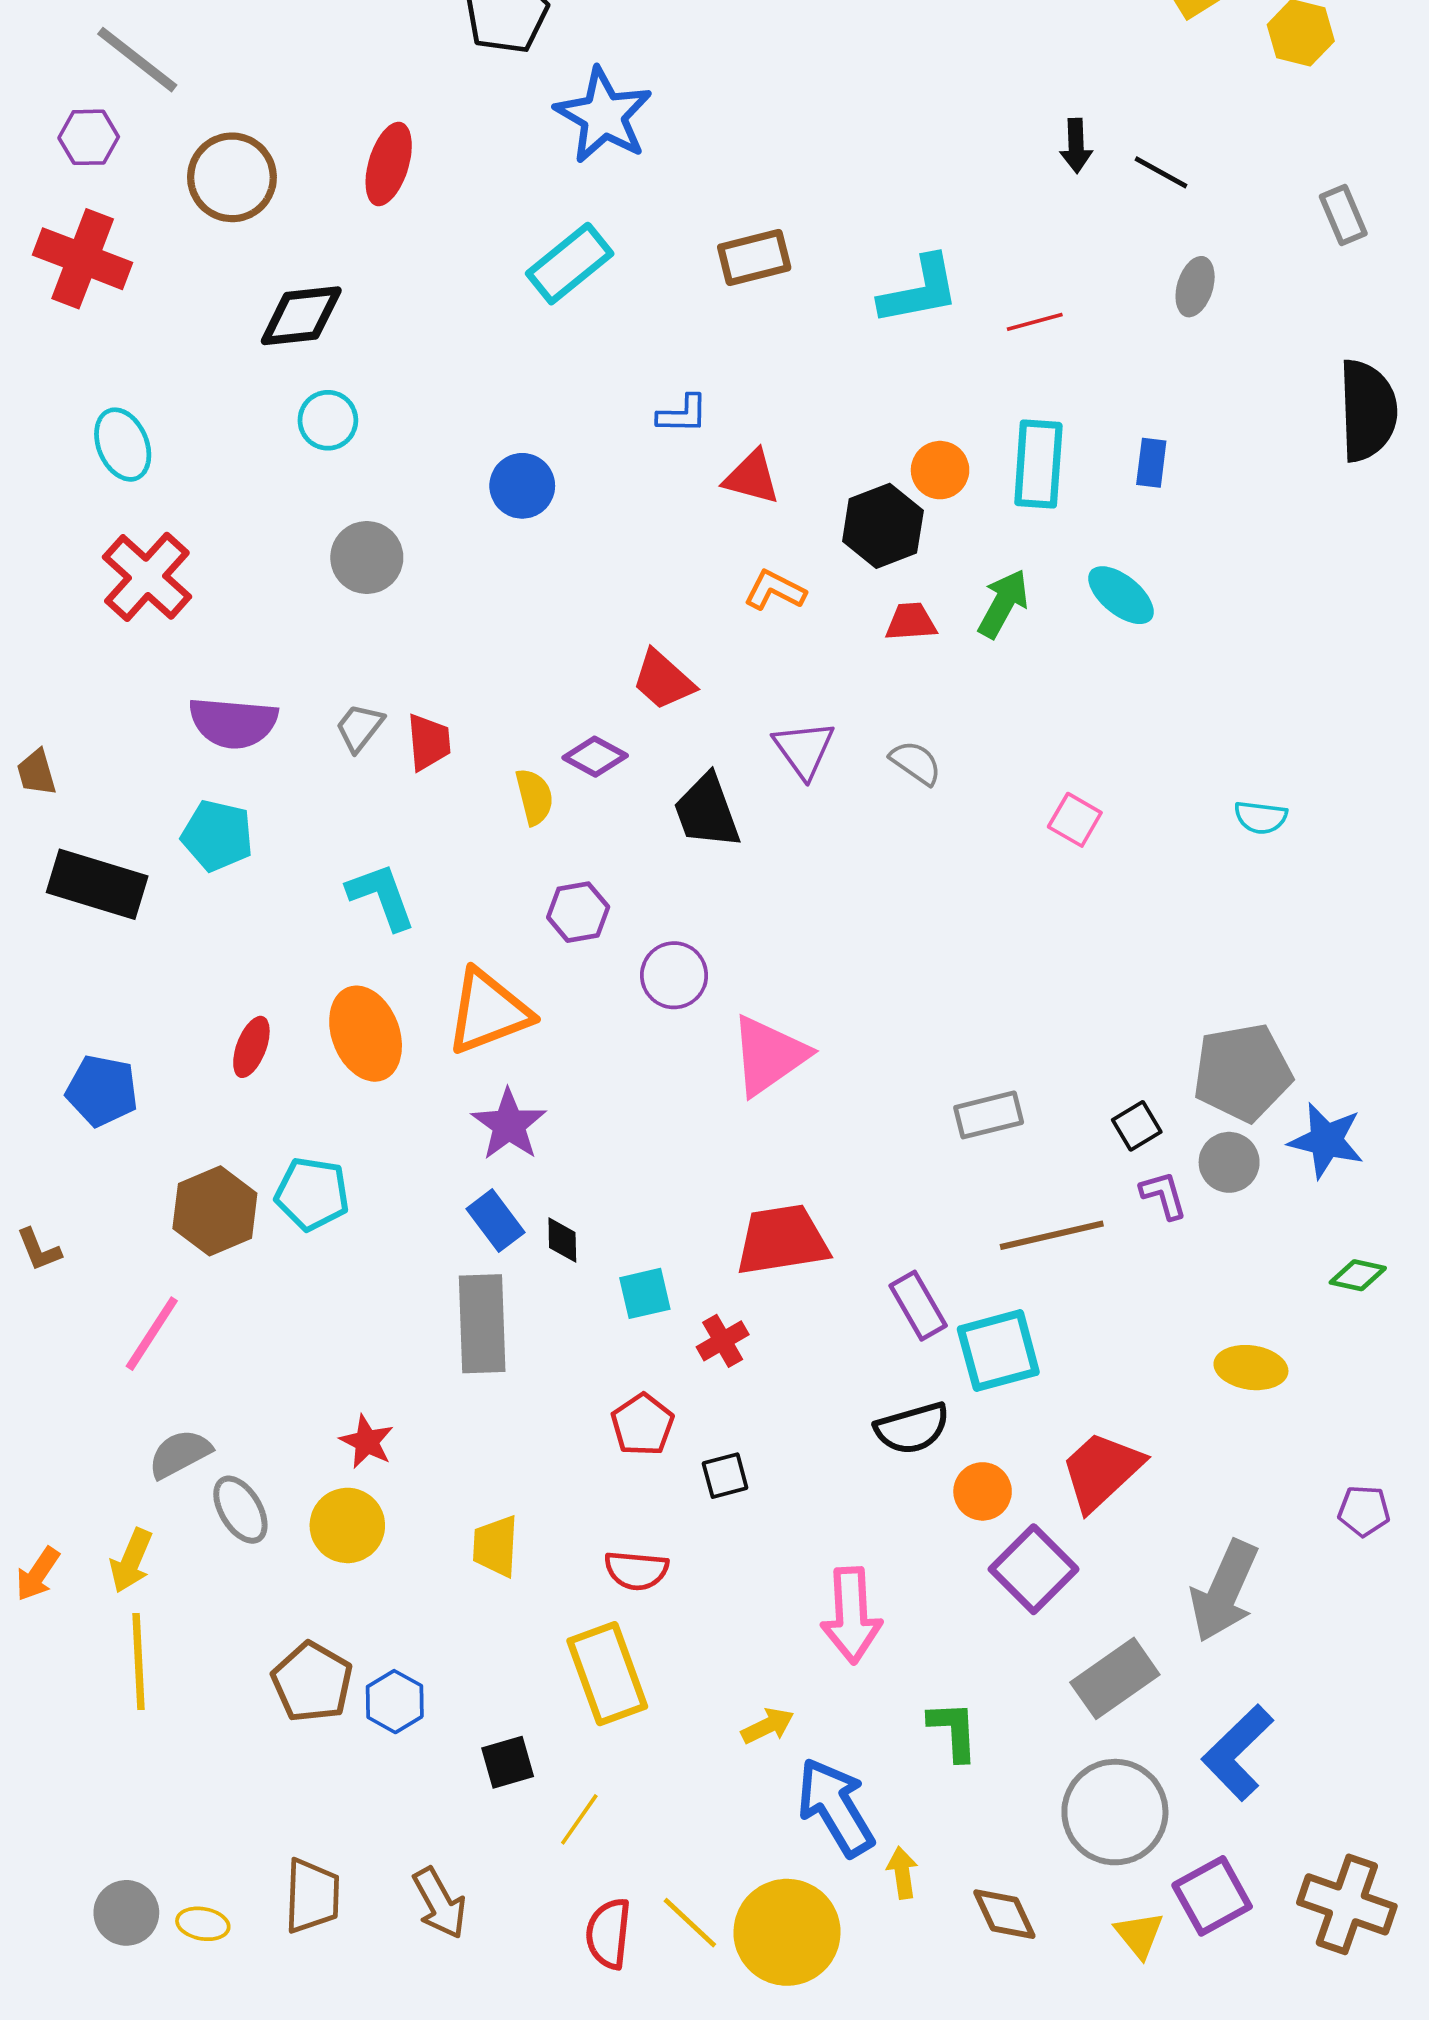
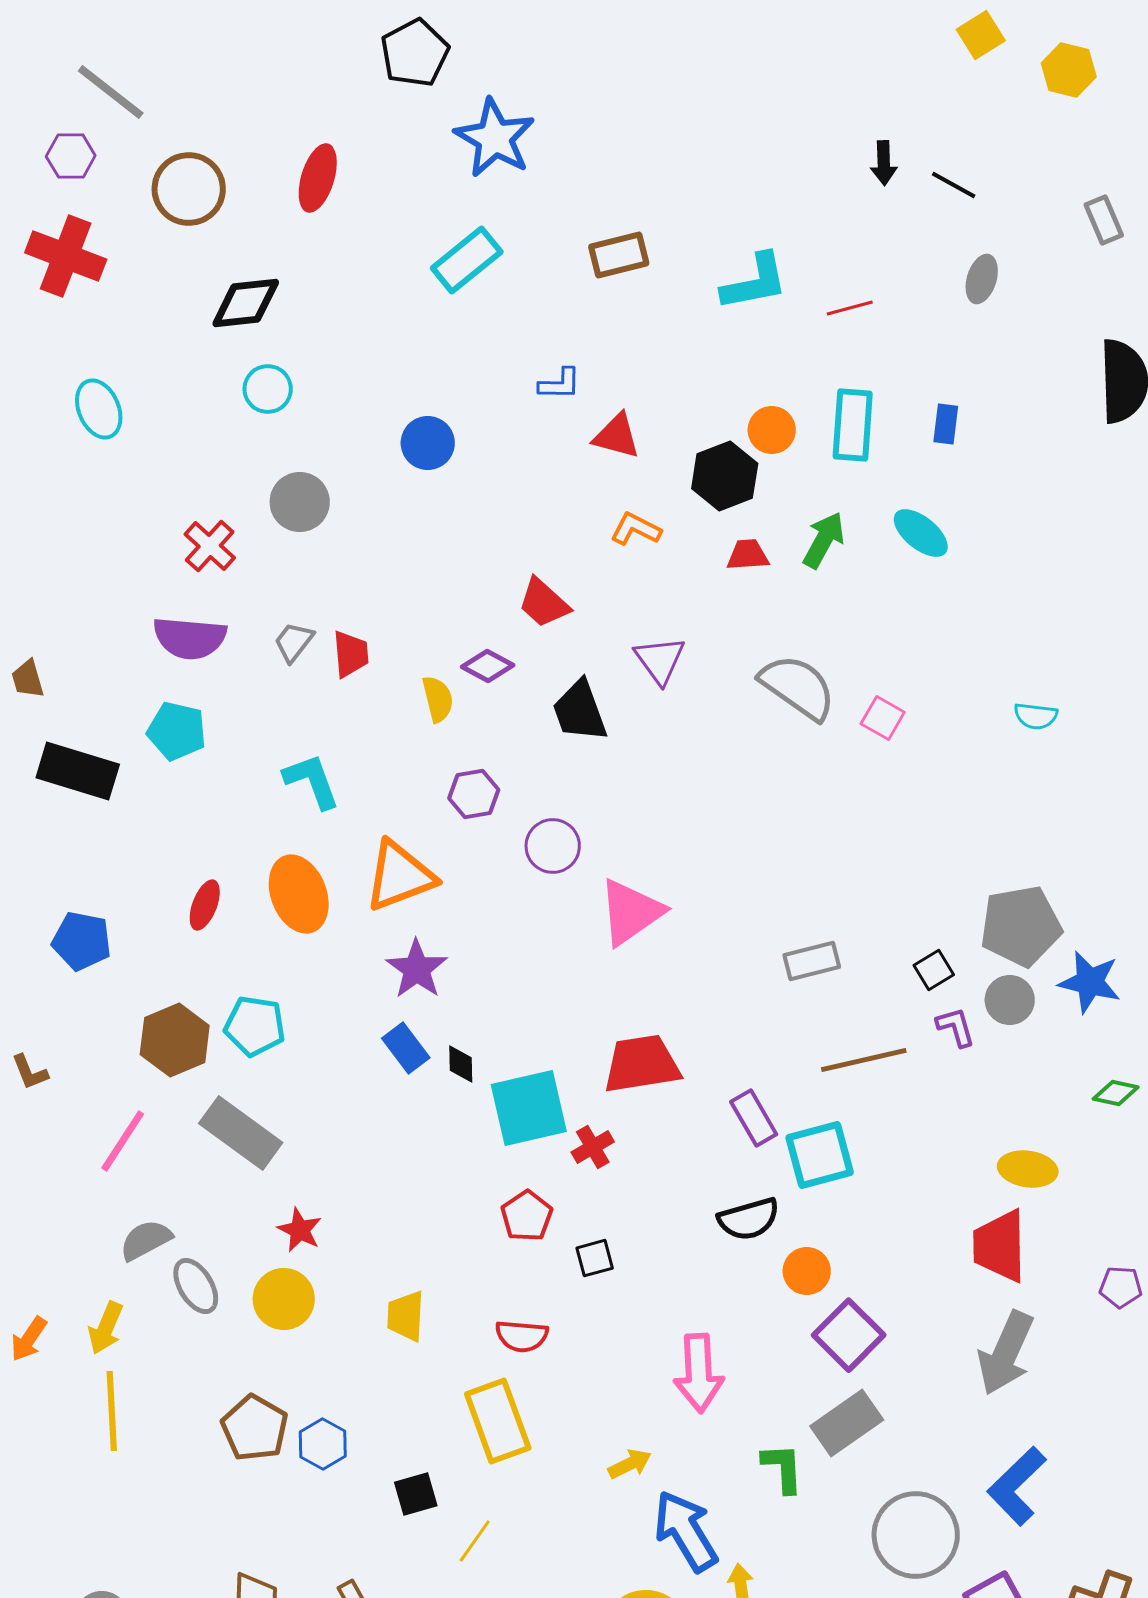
red cross: (147, 577) -> (210, 546), moved, size x0.7
gray semicircle: (916, 763) -> (798, 687), moved, size x1.8
cyan square: (645, 1293) -> (529, 1108), size x1.8
gray rectangle: (482, 1324) -> (241, 1133), moved, turned -52
red trapezoid: (1102, 1471) -> (1000, 1246), moved, turned -48
gray rectangle: (1115, 1678) -> (847, 1423), moved

